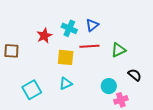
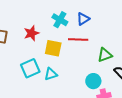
red star: (44, 36) -> (31, 33), moved
green triangle: (118, 50) -> (105, 55), moved
cyan square: (32, 90) -> (30, 68), moved

